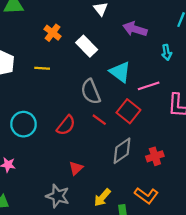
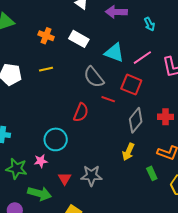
cyan circle: (23, 124) -> (56, 139), moved
red cross: (155, 156) -> (165, 117), turned 35
red triangle: (76, 168) -> (65, 179), moved
yellow arrow: (102, 197) -> (128, 152), moved

